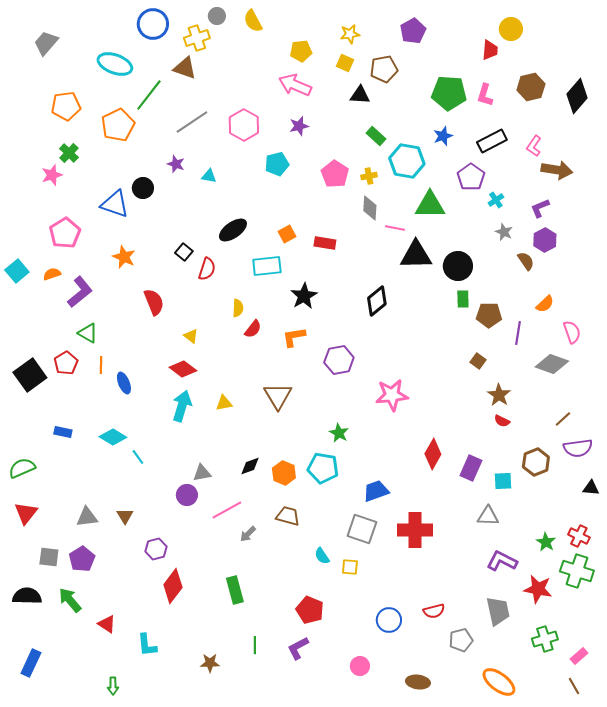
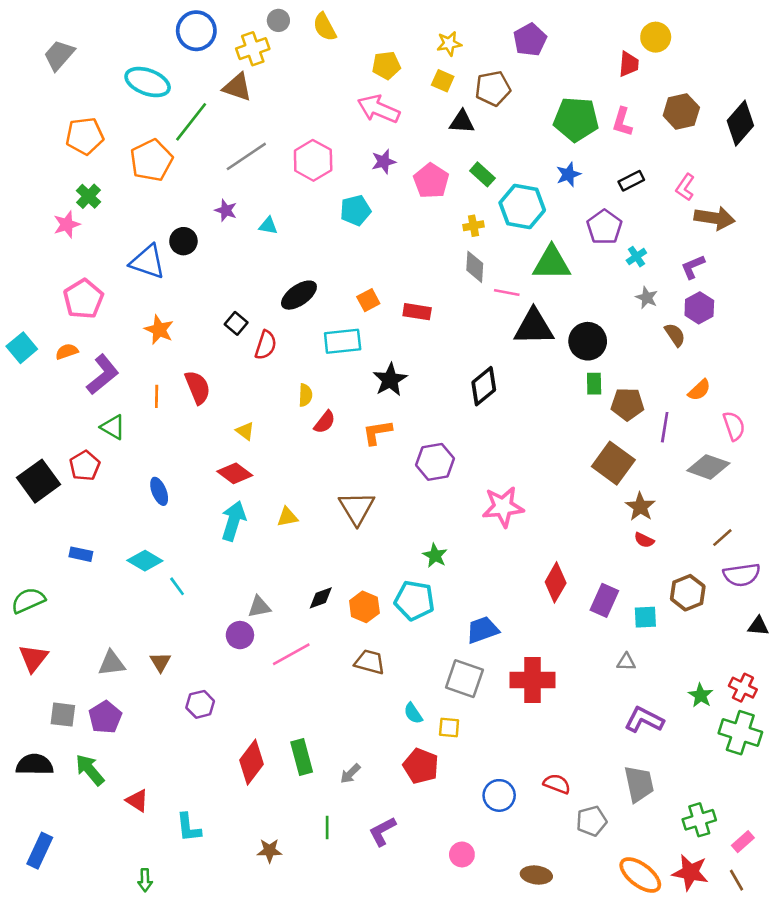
black rectangle: (492, 141) -> (631, 181), size x0.7
pink pentagon: (335, 174) -> (431, 181), moved
brown square: (478, 361) -> (613, 463), size x2.0
orange line: (101, 365) -> (157, 396), moved
gray triangle: (488, 516) -> (626, 662), size x0.7
gray arrow: (248, 534) -> (350, 774), moved
red diamond: (173, 586) -> (251, 762), moved
red star: (538, 589) -> (690, 872), moved
red pentagon: (310, 610) -> (421, 766), moved
red semicircle: (434, 611) -> (557, 784), turned -145

